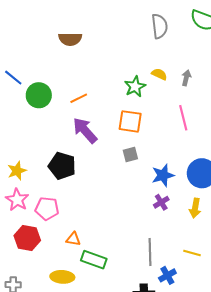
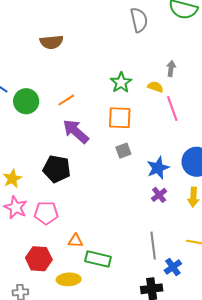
yellow semicircle: (159, 74) -> (155, 87), moved
red hexagon: (27, 238) -> (39, 259), moved

